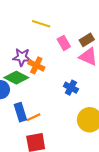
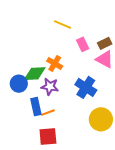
purple star: (22, 57) -> (50, 87), moved
green diamond: (16, 78) -> (35, 74), turned -35
blue cross: (71, 88) -> (86, 87), size x1.5

